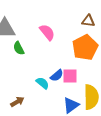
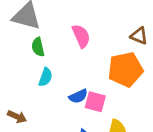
cyan semicircle: (42, 83) -> (45, 77), moved, turned 56
brown arrow: (17, 102) -> (17, 117), turned 40

